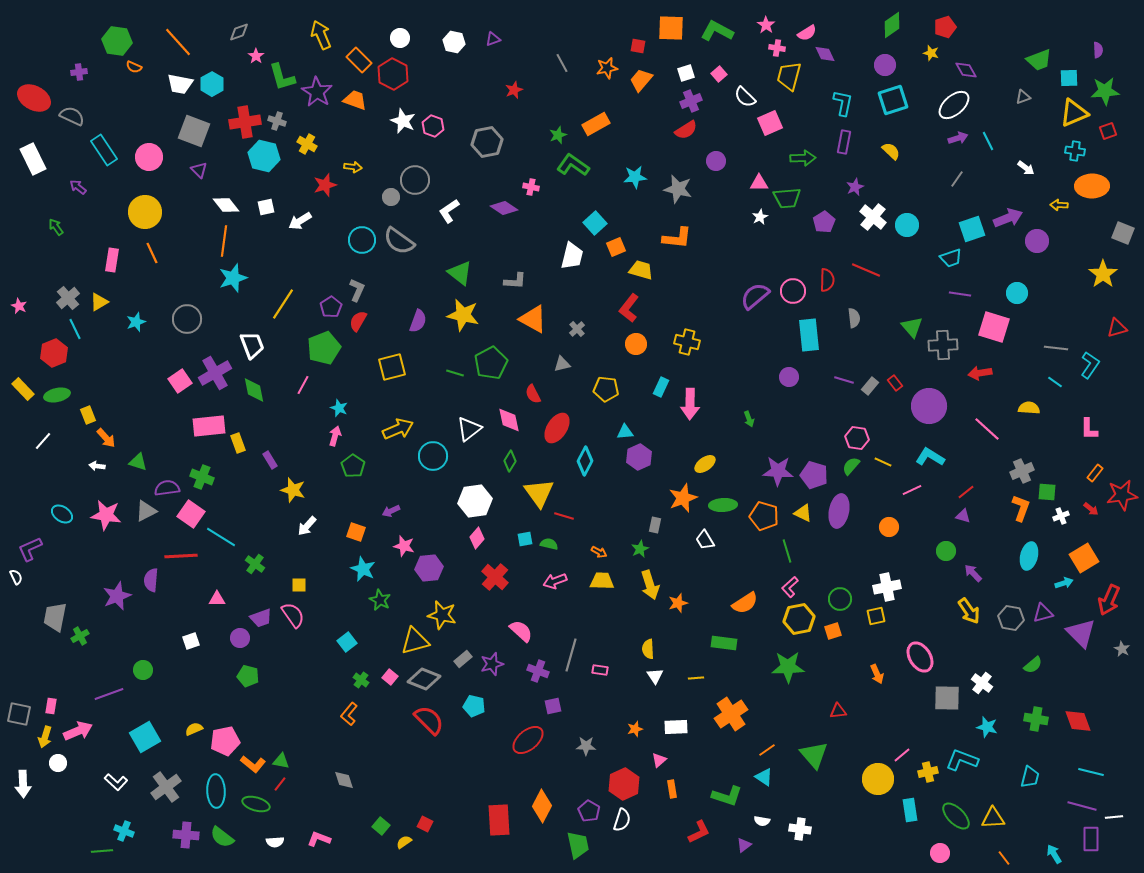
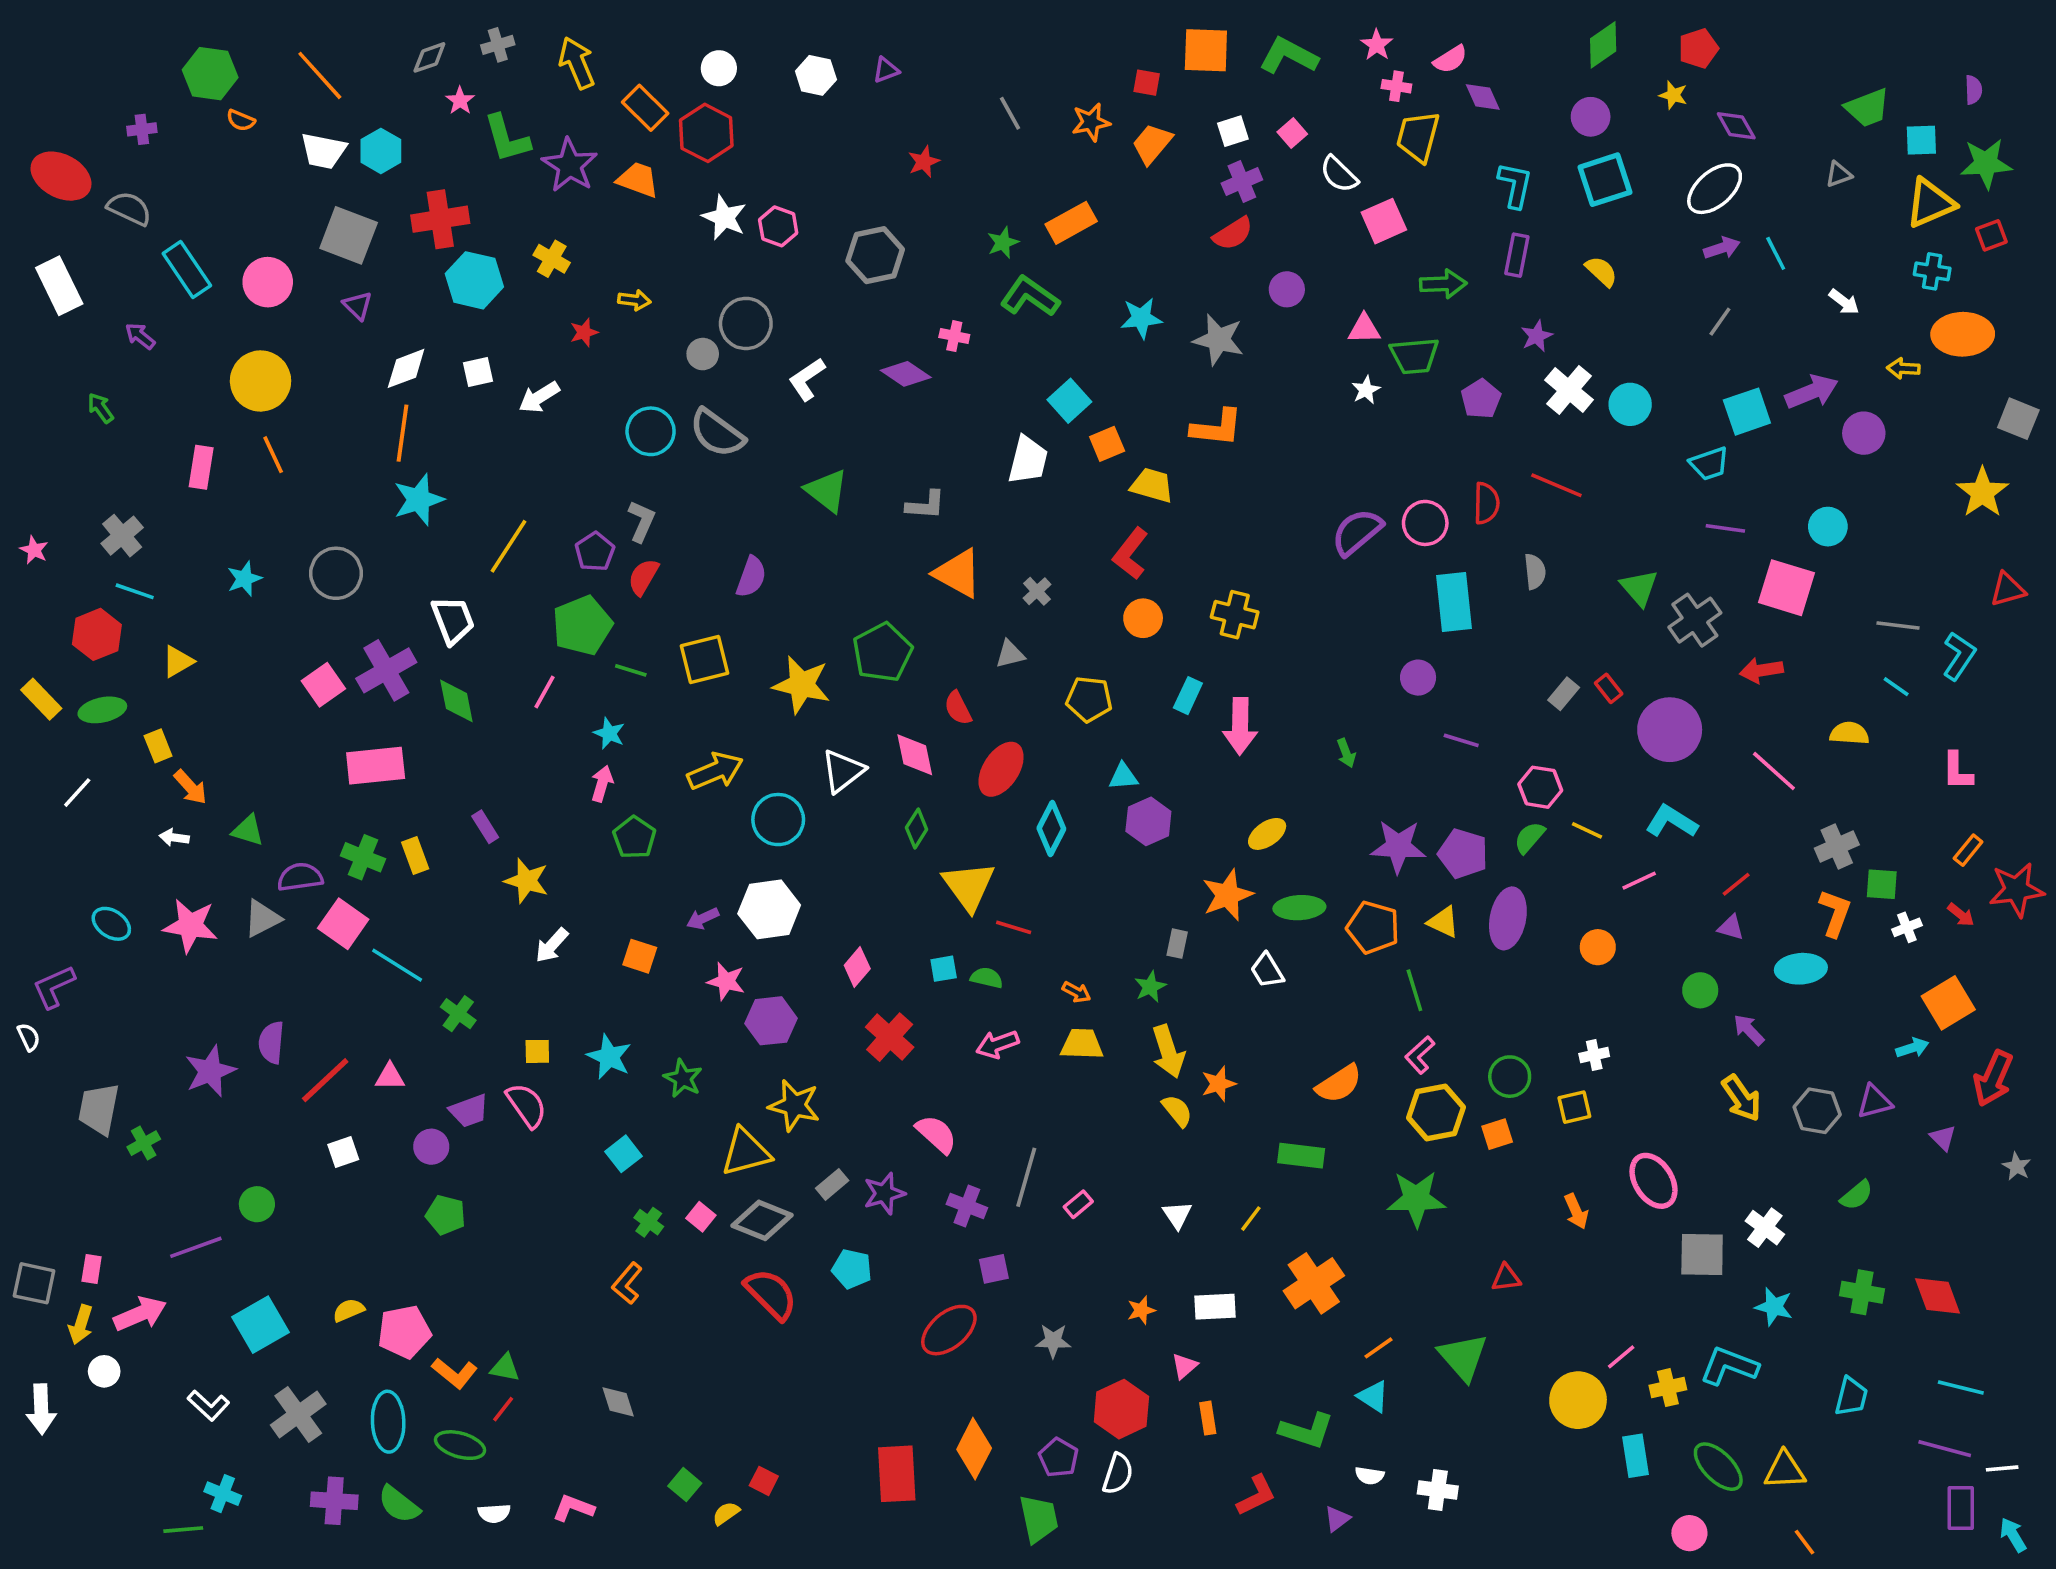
gray cross: (277, 121) -> (498, 45), moved, turned -36
red star: (325, 185) -> (584, 332), size x0.7
white diamond: (226, 205) -> (406, 368), turned -72
yellow triangle: (99, 302) -> (178, 661), moved
yellow star: (463, 315) -> (802, 685), moved
cyan line: (75, 329) -> (135, 591), turned -45
gray cross: (943, 345) -> (1695, 620), turned -32
green line: (455, 373) -> (631, 670), moved
purple line: (844, 380) -> (1461, 740), moved
yellow rectangle: (238, 443) -> (415, 855), moved
white hexagon: (475, 501) -> (769, 909), moved
red line: (181, 556) -> (325, 1080), moved, turned -40
cyan ellipse: (1029, 556) -> (1801, 969), moved, turned 72
cyan star: (363, 569) -> (609, 1057), moved
white cross: (887, 587) -> (1594, 1055), size x0.6
purple triangle: (1081, 633) -> (1943, 1138), size x0.5
yellow semicircle: (648, 649) -> (1177, 1111), moved, turned 144
pink rectangle: (600, 670) -> (1078, 1204), turned -49
yellow line: (696, 678) -> (1251, 1219), turned -49
cyan arrow: (1054, 854) -> (2013, 1535), moved

